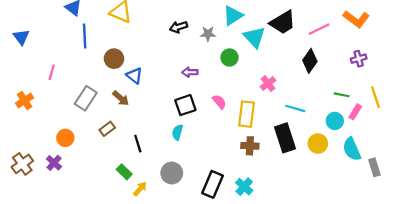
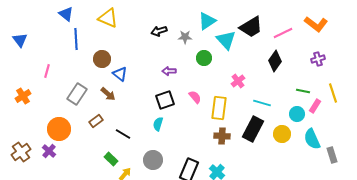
orange circle: (65, 138) -> (59, 129), size x1.5
black rectangle: (285, 138) -> (253, 129), turned 45
black line: (138, 144) -> (123, 134), turned -42

